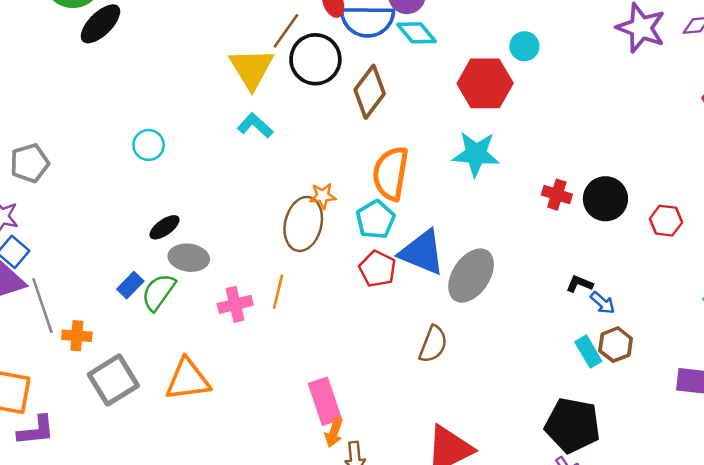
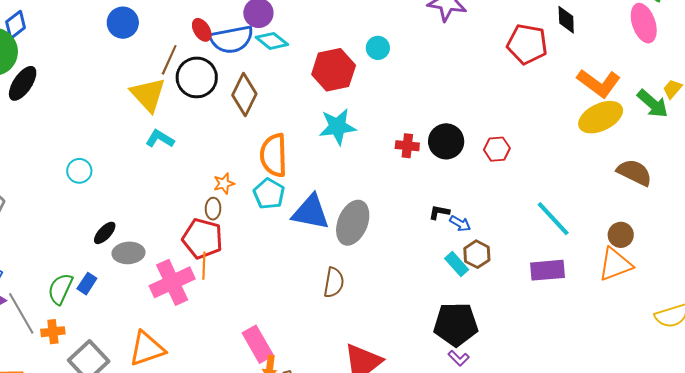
cyan circle: (524, 46) -> (378, 48), moved
brown ellipse: (303, 224) -> (213, 209), size x0.5
red pentagon: (377, 269) -> (203, 239), moved, size x1.4
green semicircle: (158, 292) -> (60, 289), moved
pink cross: (235, 304) -> (172, 282), size x1.6

